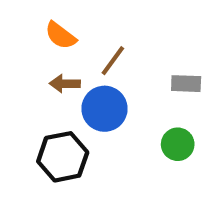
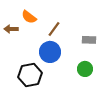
brown arrow: (65, 84) -> (11, 29), moved

